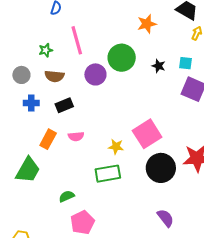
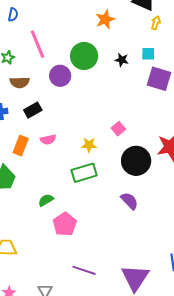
pink square: (147, 134) -> (118, 129), size x0.5
purple semicircle: (165, 218) -> (129, 201), moved

